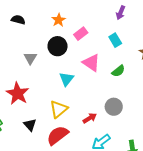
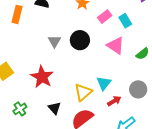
cyan rectangle: (115, 40) -> (125, 21), moved
black circle: (58, 46) -> (80, 40), moved
cyan triangle: (66, 79) -> (104, 83), moved

